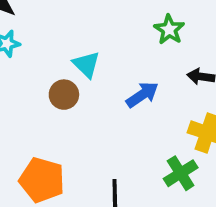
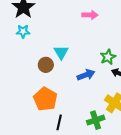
green star: (169, 30) -> (108, 57), moved
orange pentagon: (42, 180) -> (45, 99), moved

